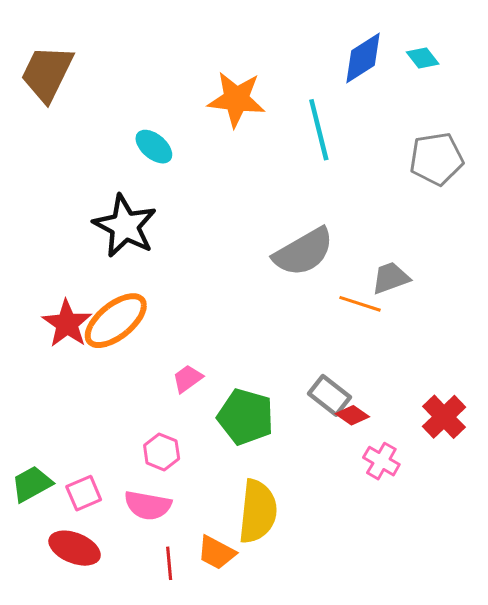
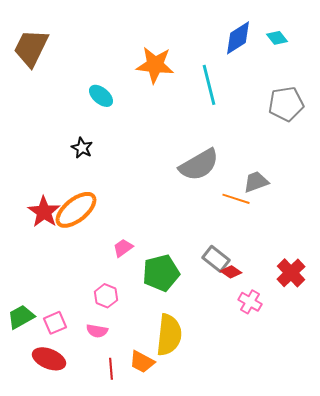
black star: (125, 226) -> (82, 148), size x0.5
green pentagon: (246, 417) -> (161, 273), turned -30
pink semicircle: (148, 505) -> (97, 331), size x0.7

